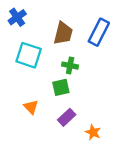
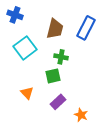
blue cross: (17, 17) -> (15, 15), turned -35
cyan square: (29, 55) -> (25, 48), turned 35

